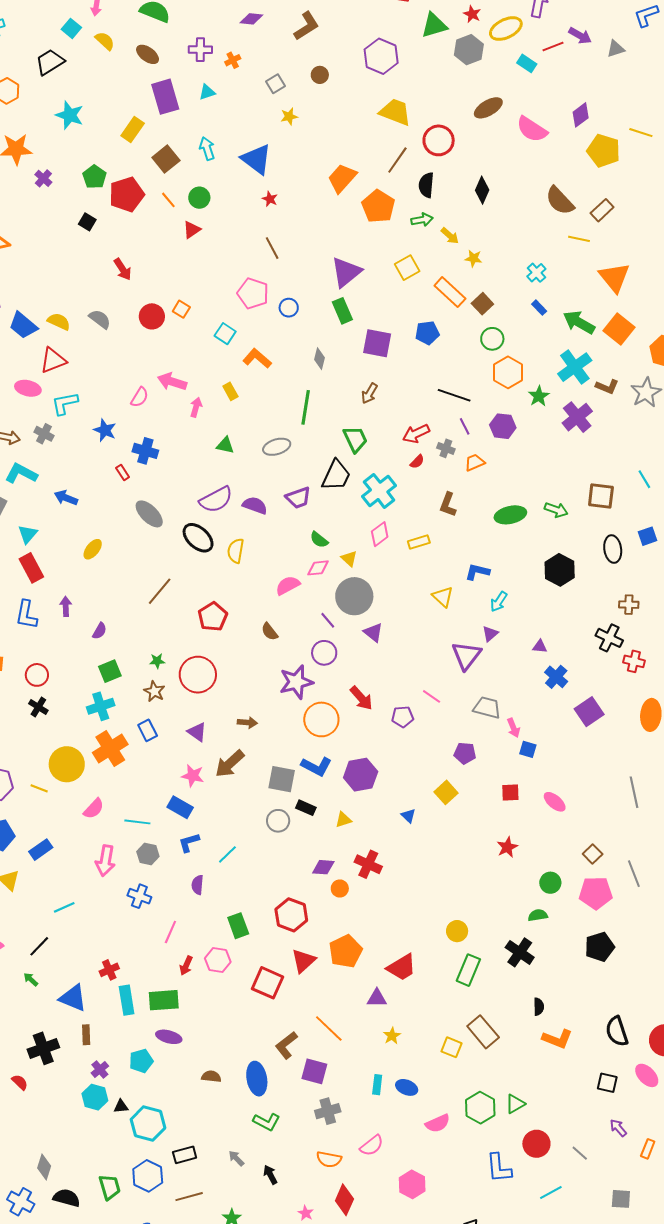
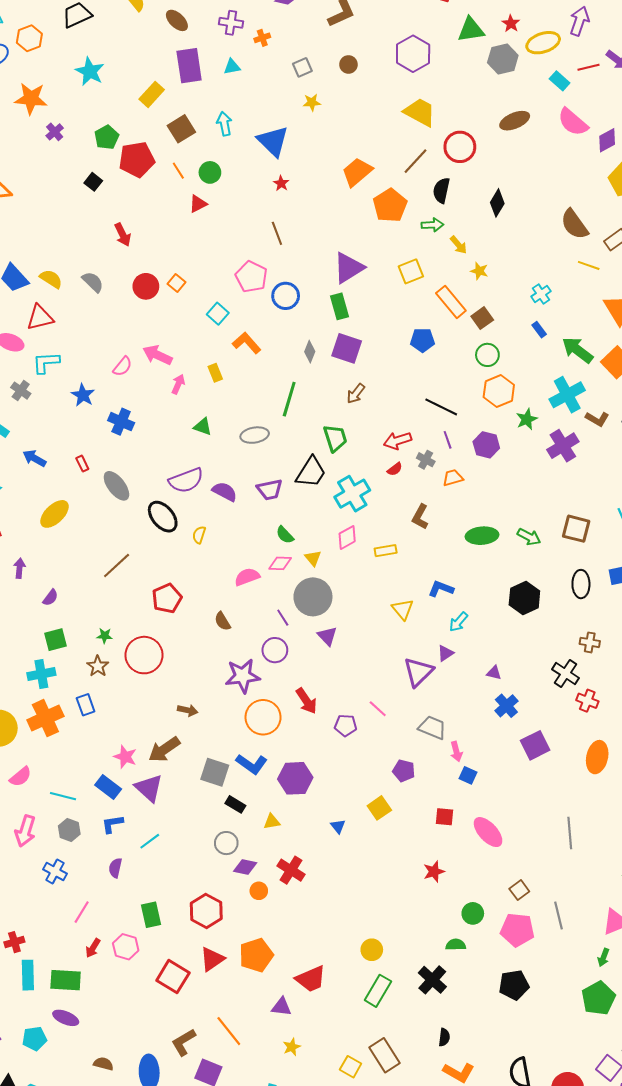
pink semicircle: (532, 129) -> (573, 122), moved
blue circle: (289, 308) -> (286, 296), size x1.4
purple square: (377, 343) -> (347, 348), moved
red rectangle: (123, 473) -> (82, 464), moved
yellow ellipse: (93, 549) -> (54, 514), size x1.4
yellow semicircle: (236, 551) -> (199, 535), size x0.7
purple triangle: (197, 732) -> (149, 788), moved, size x1.4
pink ellipse: (555, 802) -> (488, 832), size x1.4
gray circle: (278, 821) -> (226, 843), moved

